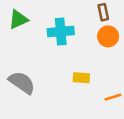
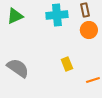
cyan cross: (61, 32) -> (57, 15), moved
yellow rectangle: (81, 78) -> (67, 64), turned 64

